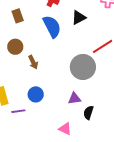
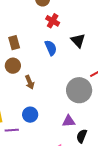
brown rectangle: (18, 16) -> (14, 43), moved
black triangle: (79, 18) -> (78, 41), turned -49
blue semicircle: (52, 26) -> (51, 48), size x0.7

